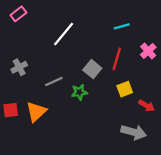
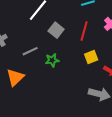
gray square: (92, 69) -> (56, 30), moved

